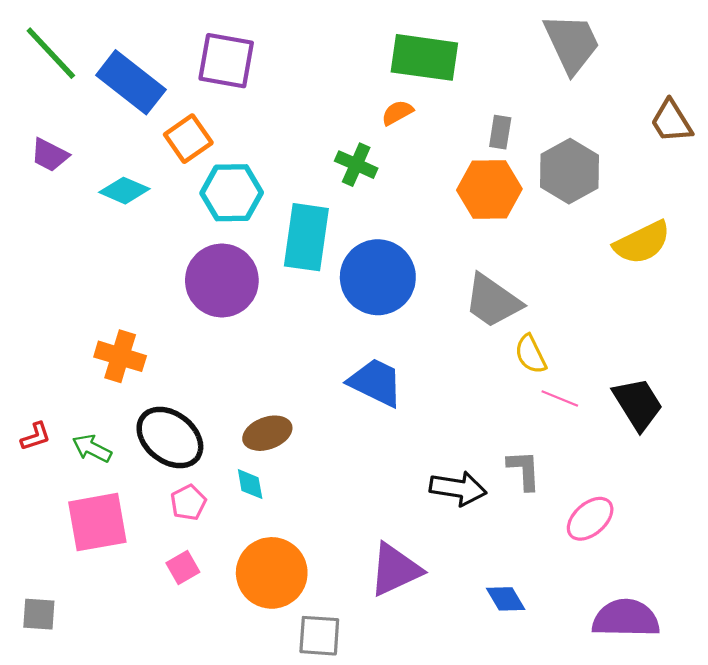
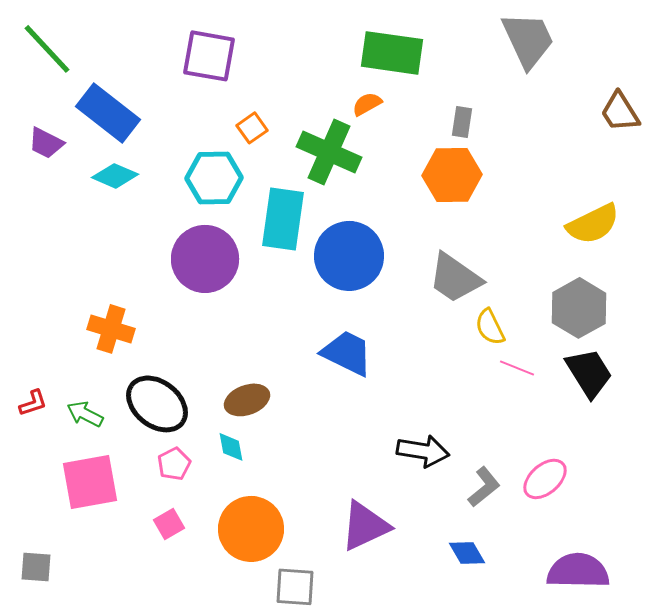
blue rectangle: (131, 82) -> (108, 113), moved
orange square: (188, 139) -> (252, 128), moved, size x0.7
green cross: (356, 165) -> (329, 152), size x1.6
gray hexagon: (570, 171) -> (579, 308), moved
gray L-shape: (524, 470) -> (484, 487), moved, turned 54

